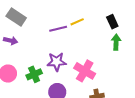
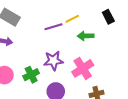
green arrow: (116, 42) -> (86, 36), moved, turned -91
pink cross: (85, 71) -> (83, 68), turned 30

